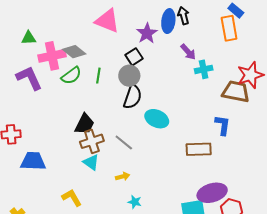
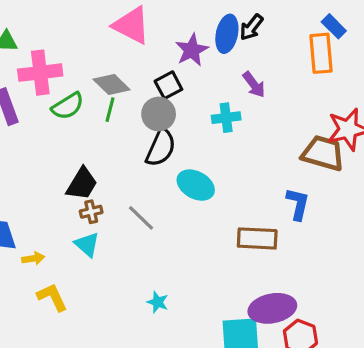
black arrow: (184, 16) -> (251, 27), turned -132
gray diamond: (74, 52) -> (112, 85), moved
cyan cross: (204, 69) -> (226, 118), moved
brown cross: (92, 141) -> (91, 212), size x0.6
yellow arrow: (123, 176) -> (33, 258), moved
cyan star: (135, 202) -> (158, 302), moved

